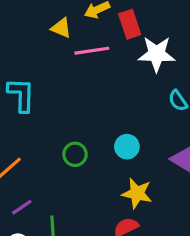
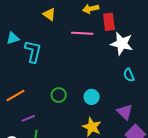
yellow triangle: (61, 28) -> (49, 14), moved
purple line: (22, 207) -> (28, 118), moved

